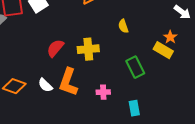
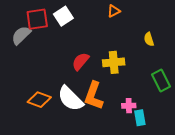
white semicircle: (45, 85) -> (70, 99), size x1.8
cyan rectangle: (134, 108) -> (140, 118), moved

